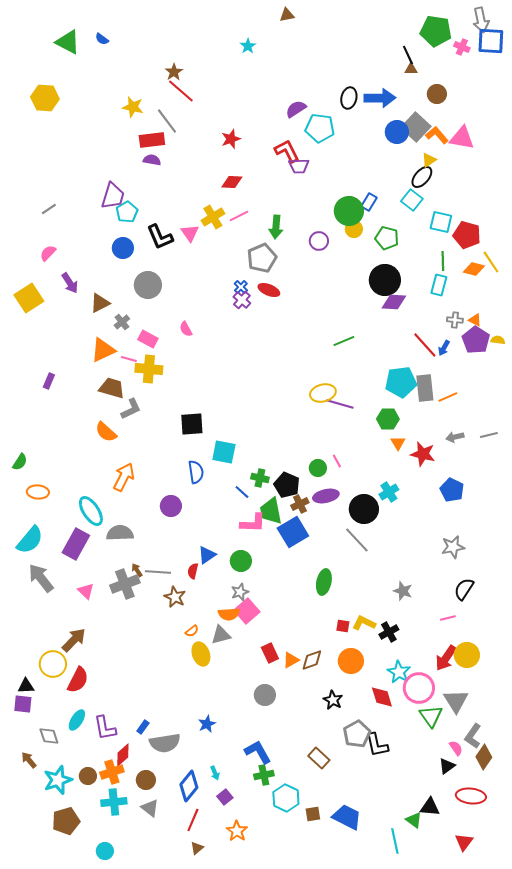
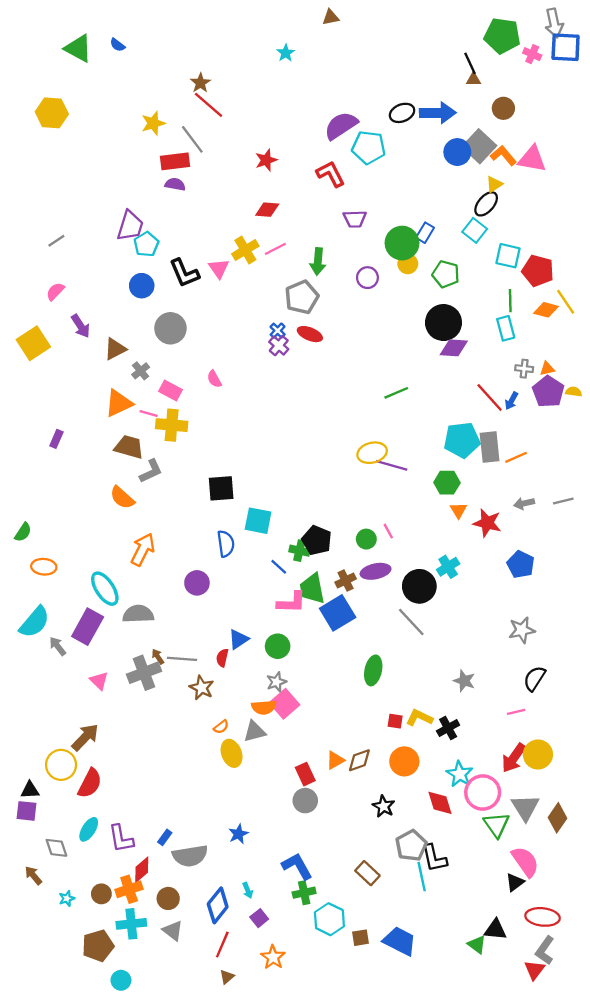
black ellipse: (349, 98) -> (402, 113), turned 55
yellow star: (133, 107) -> (153, 123), turned -30
purple semicircle: (296, 109) -> (341, 126), size x1.4
purple trapezoid: (299, 166) -> (355, 219), moved
cyan rectangle: (439, 285) -> (506, 328), turned -30
orange triangle: (475, 320) -> (547, 369), turned -40
black pentagon: (287, 485) -> (317, 540), moved
gray arrow: (41, 578) -> (58, 646), moved, size x0.6
red rectangle: (270, 653) -> (305, 774), moved
gray L-shape: (473, 736) -> (545, 950), moved
pink semicircle: (456, 748) -> (525, 862), size x1.8
brown diamond: (484, 757) -> (558, 818), moved
cyan star: (58, 780) -> (67, 898), size x0.5
brown pentagon: (66, 821) -> (98, 946), moved
cyan line: (395, 841) -> (422, 877), moved

